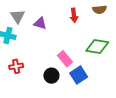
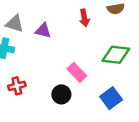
gray triangle: (18, 16) -> (15, 24), turned -35
blue square: (79, 75) -> (111, 98), moved

